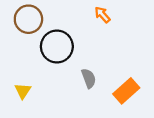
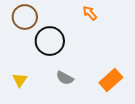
gray semicircle: (89, 78) -> (65, 78), moved, turned 138

